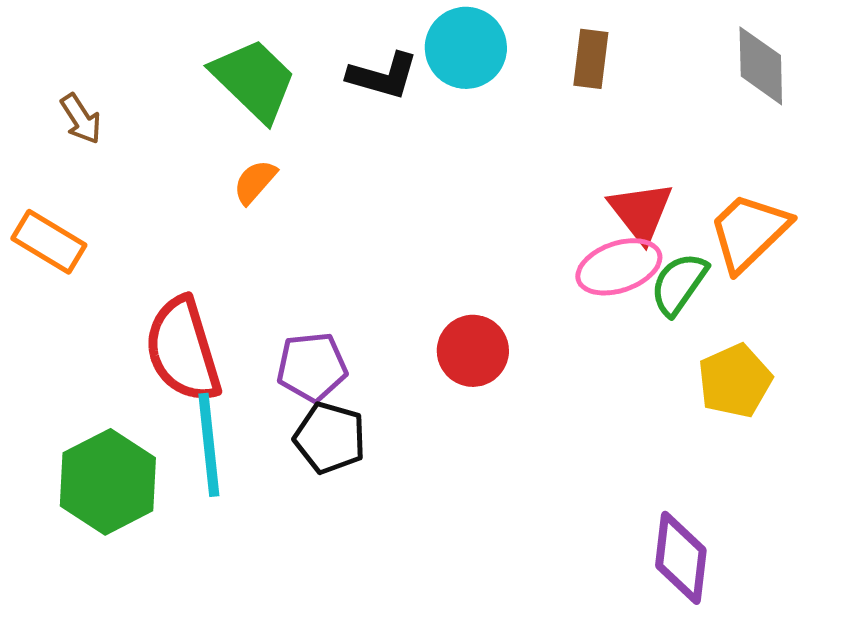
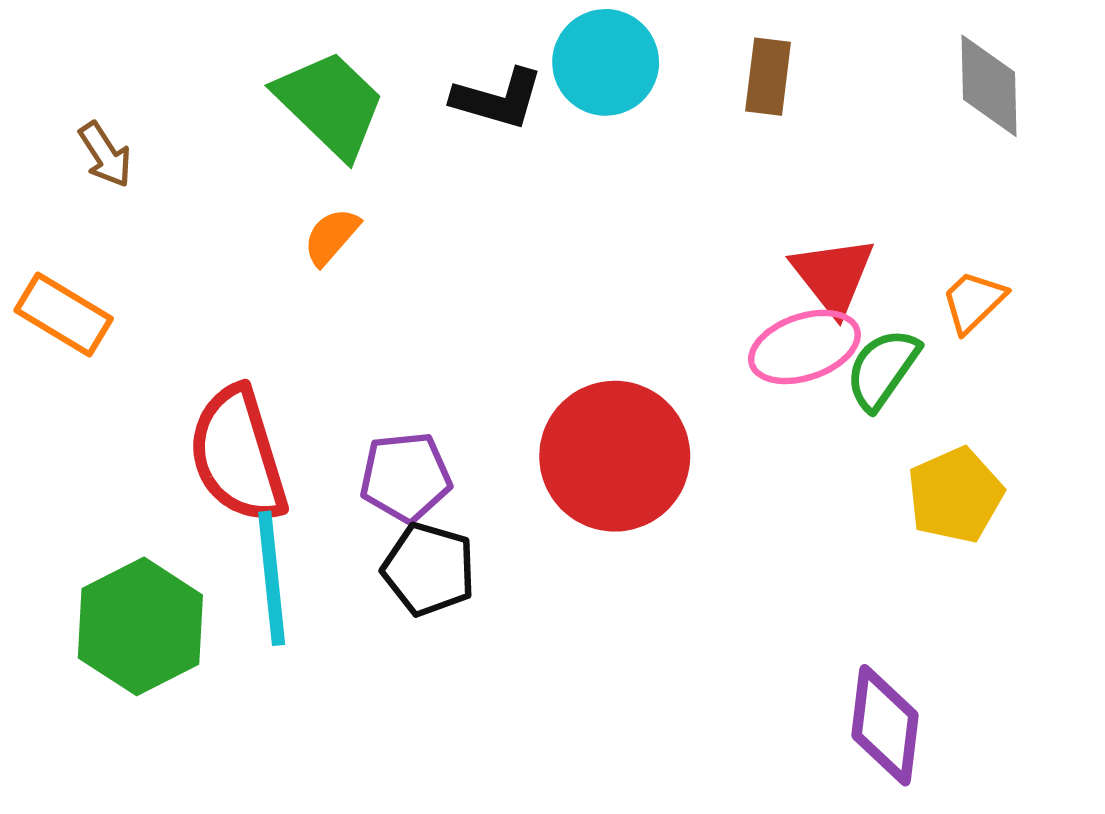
orange trapezoid: (749, 232) -> (973, 302), size x0.6
red circle: (473, 351) -> (615, 456), size x1.6

